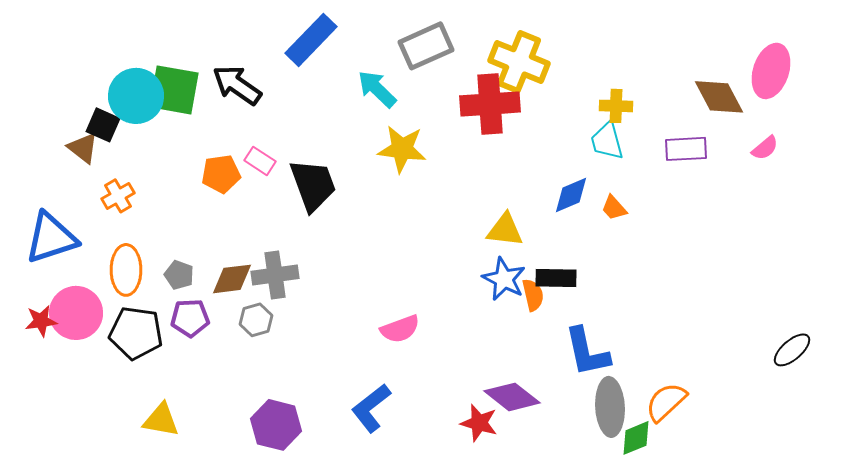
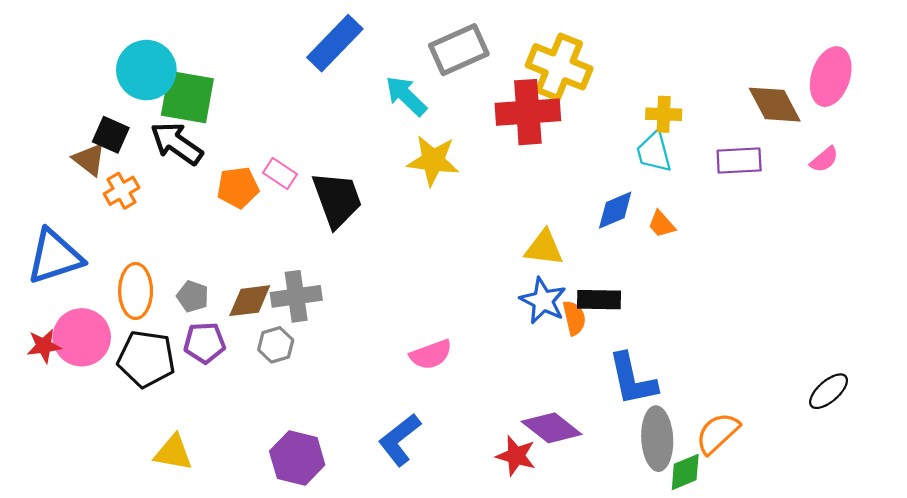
black arrow: (237, 85) -> (177, 143), moved
cyan circle: (136, 96) -> (146, 70), moved
orange cross: (118, 196) -> (122, 191), moved
black ellipse: (792, 350) -> (829, 391), moved

